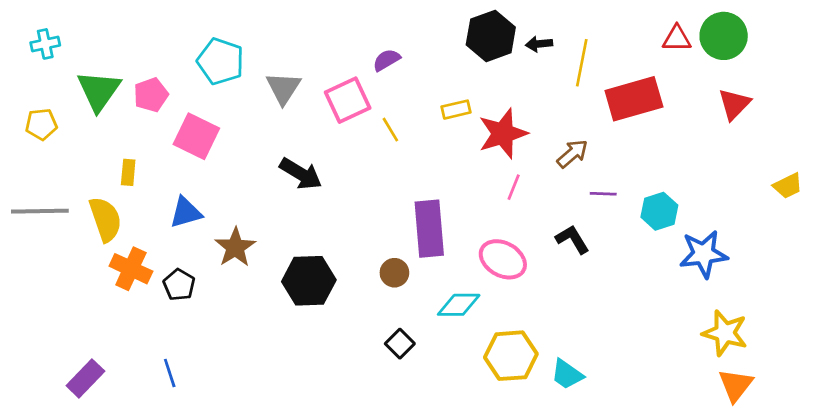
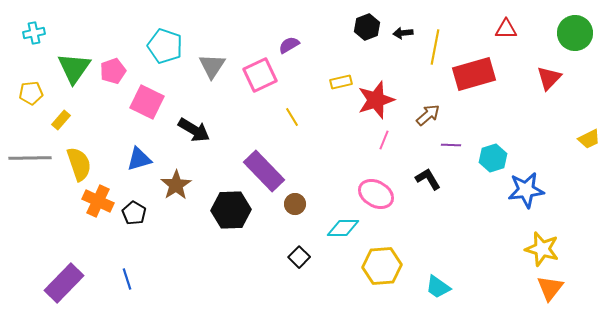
black hexagon: (491, 36) -> (367, 27), size x0.7
green circle: (724, 36) -> (575, 33), moved
yellow line: (390, 130) -> (292, 117), moved
yellow rectangle: (128, 172) -> (61, 120), moved, turned 36
black arrow: (301, 174) -> (194, 130), moved
purple rectangle: (429, 229) -> (264, 171), moved, turned -39
cyan trapezoid: (567, 374) -> (438, 287), moved
purple rectangle: (85, 378) -> (64, 283), size x1.4

